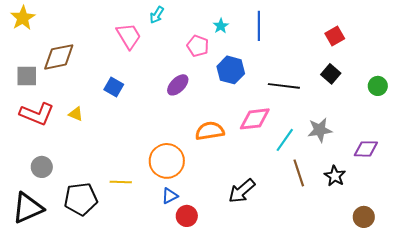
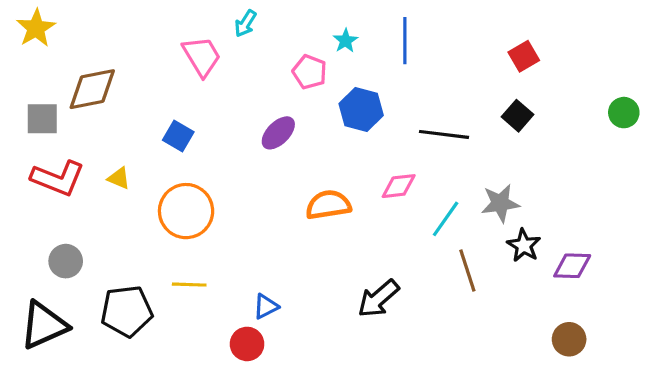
green circle: (378, 86) -> (624, 113), moved
pink diamond: (255, 119) -> (399, 186), size x0.7
purple diamond: (366, 149) -> (572, 266), moved
orange circle: (167, 161) -> (186, 211), moved
black star: (335, 176) -> (524, 245), moved
red circle: (187, 216) -> (247, 344), moved

